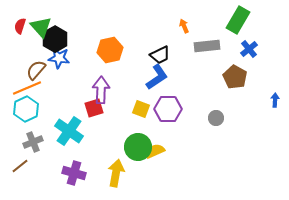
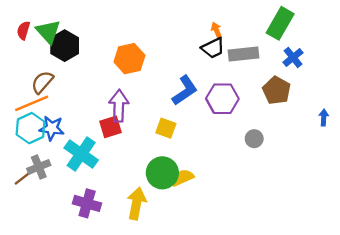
black trapezoid: (160, 55) -> (213, 48), moved
blue star: (59, 58) -> (52, 128), moved
purple hexagon: (168, 109) -> (222, 99), moved
brown line: (20, 166) -> (23, 178), moved

